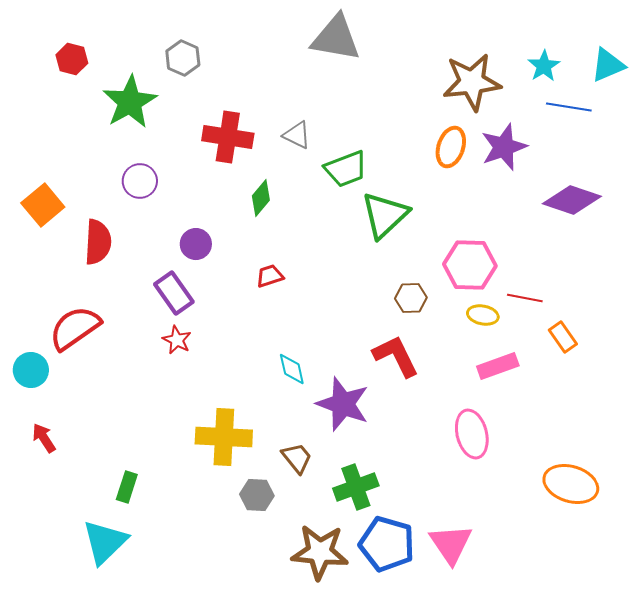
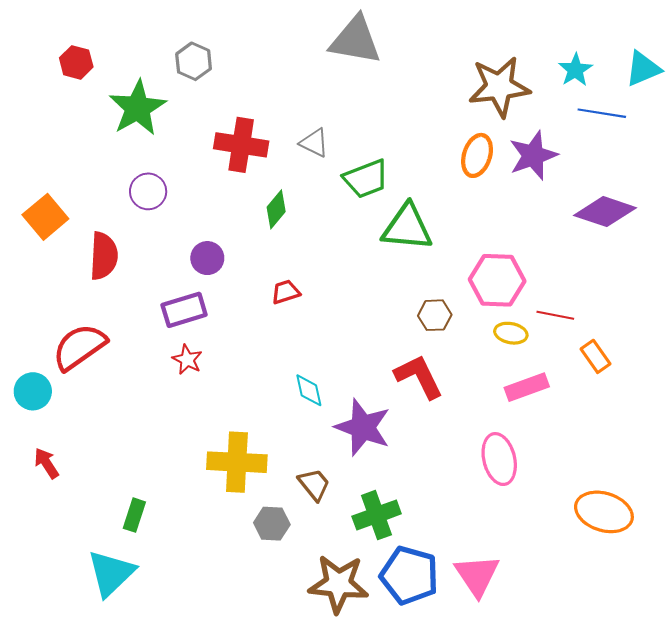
green triangle: (385, 215) -> (407, 227), turned 48
purple rectangle: (174, 293) -> (184, 310), turned -72

